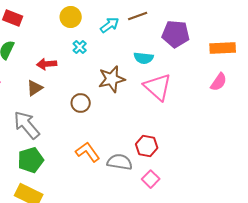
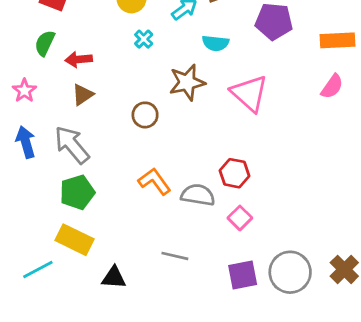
cyan semicircle: (144, 58) -> (216, 43), moved
red arrow: (47, 64) -> (79, 59), moved

